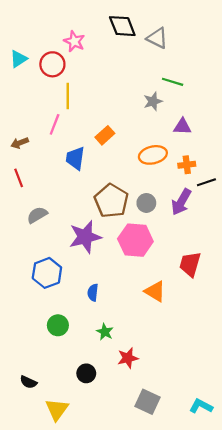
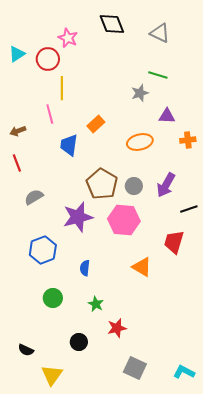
gray triangle: (157, 38) -> (160, 33), moved
pink line: (55, 124) -> (50, 114), turned -36
orange cross: (187, 165) -> (188, 140), moved
black line: (206, 182) -> (189, 209), moved

